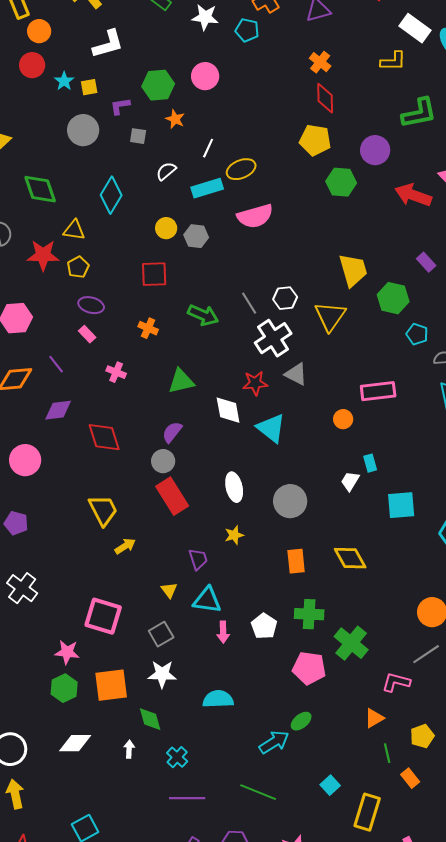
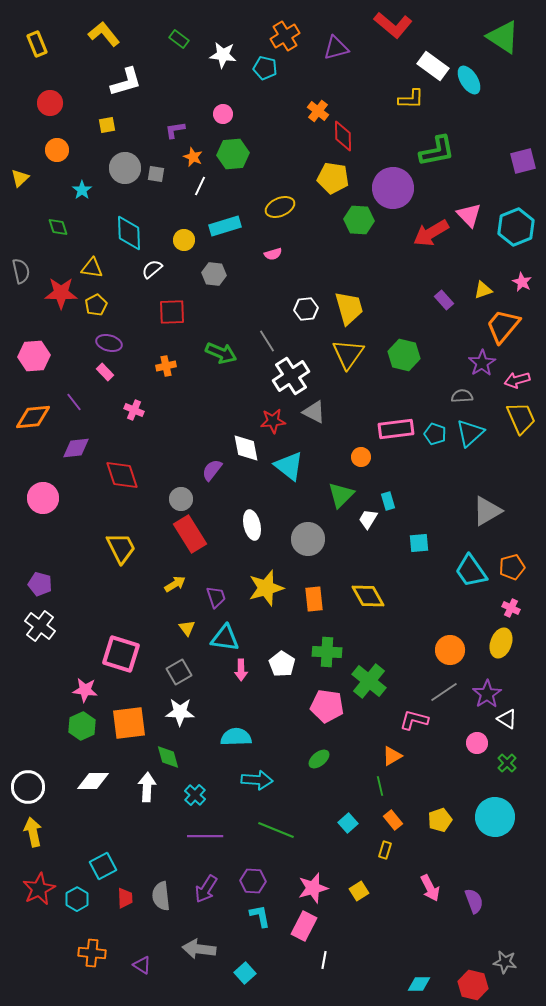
orange circle: (39, 31) -> (57, 150), moved
orange cross: (320, 62) -> (318, 111), moved
pink circle: (205, 76) -> (223, 114), size x0.7
cyan star: (64, 81) -> (82, 190), moved
green hexagon: (158, 85) -> (233, 154), moved
purple L-shape: (120, 106) -> (175, 130), moved
gray circle: (83, 130) -> (125, 168), moved
white line: (208, 148) -> (200, 186), moved
purple circle: (375, 150) -> (393, 188), size x1.4
yellow ellipse: (241, 169) -> (280, 207), moved
white semicircle: (166, 171) -> (152, 269), moved
green diamond: (40, 189) -> (58, 227), size x0.6
cyan diamond: (111, 195) -> (129, 233), turned -33
red arrow: (413, 195) -> (431, 233), turned -51
pink semicircle: (255, 216) -> (273, 254), size x0.5
yellow circle: (166, 228) -> (184, 240), moved
yellow trapezoid: (353, 270) -> (349, 308), moved
white hexagon: (285, 298) -> (306, 309), moved
green hexagon: (393, 298) -> (404, 355), moved
orange cross: (148, 328) -> (166, 366), turned -36
cyan pentagon: (417, 334) -> (435, 434), moved
green triangle: (181, 381) -> (341, 495), moved, turned -32
purple semicircle: (172, 432) -> (212, 470), moved
cyan square: (401, 505) -> (419, 543), size x0.7
purple pentagon: (16, 523) -> (40, 584), moved
yellow star: (234, 535) -> (266, 588), moved, size x1.8
yellow arrow: (125, 546) -> (175, 584), moved
yellow pentagon: (422, 736) -> (440, 820), moved
cyan arrow: (274, 742) -> (257, 780), moved, turned 36
white arrow: (129, 749) -> (147, 787), size x1.6
green line: (387, 753) -> (380, 786), moved
orange rectangle: (410, 778) -> (393, 820), moved
yellow rectangle: (367, 812) -> (385, 850), size x0.5

